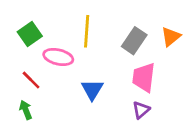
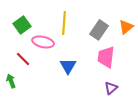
green arrow: (26, 110) -> (11, 81), moved
purple triangle: (141, 110) -> (111, 88), moved

